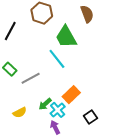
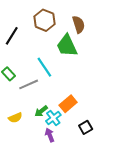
brown semicircle: (87, 14) -> (79, 24), moved
cyan line: (57, 59) -> (44, 67), moved

